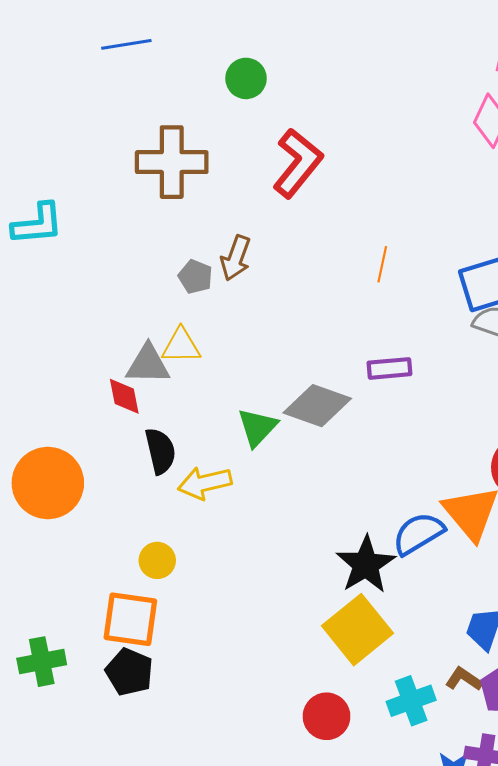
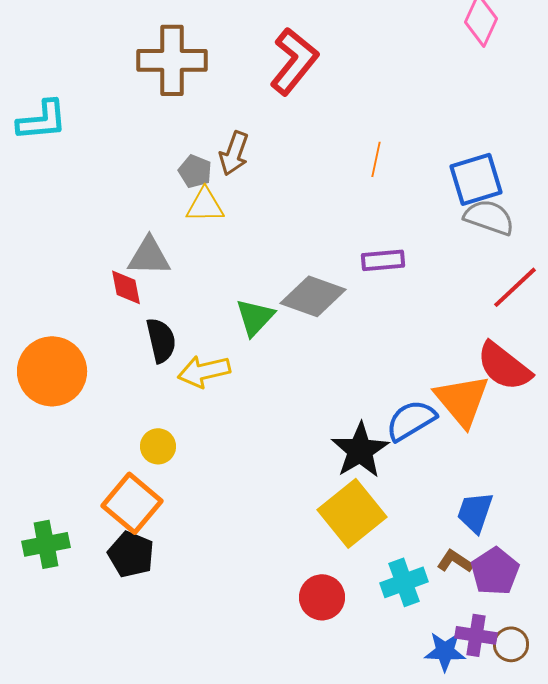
yellow triangle: (181, 346) -> (205, 205), moved
orange square: (130, 619) -> (132, 503), turned 32

